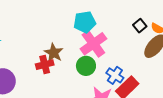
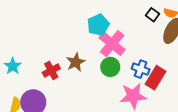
brown star: (54, 53) -> (76, 62), turned 30
red cross: (45, 65) -> (51, 70), moved

